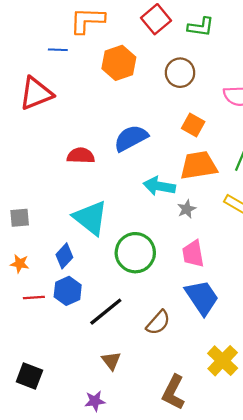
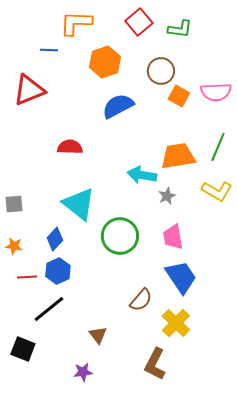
orange square: (193, 125) -> (179, 96), moved
blue semicircle: (131, 138) -> (118, 106), moved
black line: (106, 312) -> (49, 309), moved
yellow cross: (223, 361) -> (176, 323), moved

